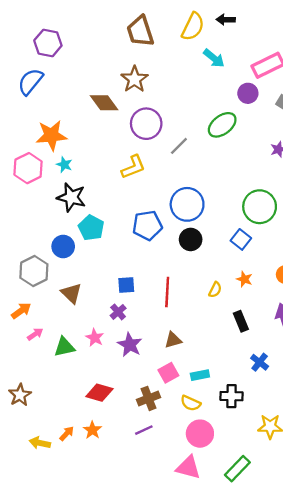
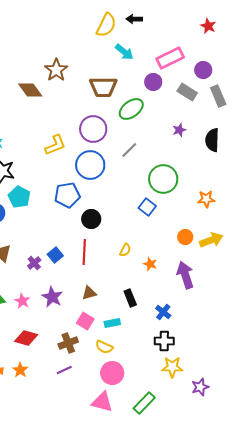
brown trapezoid: (140, 31) -> (103, 87), moved, turned -72
purple circle: (146, 124) -> (93, 129), moved
gray line: (179, 146) -> (129, 150), moved
blue circle: (187, 204) -> (90, 165), moved
black circle: (191, 239) -> (91, 219), moved
orange star: (244, 279) -> (150, 264), moved
blue square: (126, 285) -> (55, 255), moved, turned -35
purple cross: (118, 312) -> (34, 263), moved
black rectangle: (241, 321) -> (130, 298), moved
pink star: (95, 338) -> (22, 301), moved
pink square: (168, 373) -> (85, 321), turned -30
black cross: (232, 396) -> (164, 341), moved

